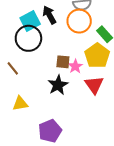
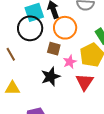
orange circle: (79, 21) -> (65, 28), moved
brown square: (63, 62) -> (54, 49), moved

